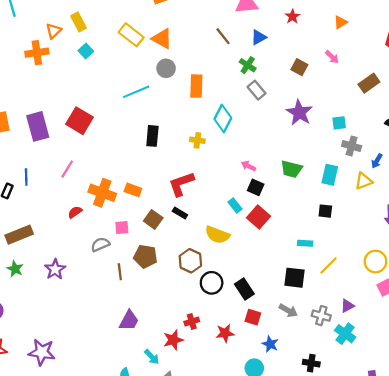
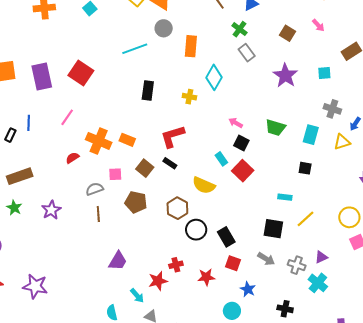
cyan square: (339, 123) -> (324, 73), moved
brown line: (120, 272) -> (98, 214), moved

